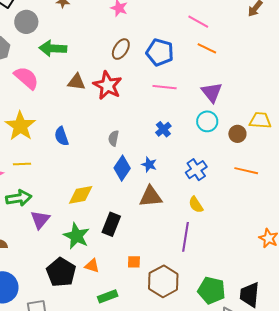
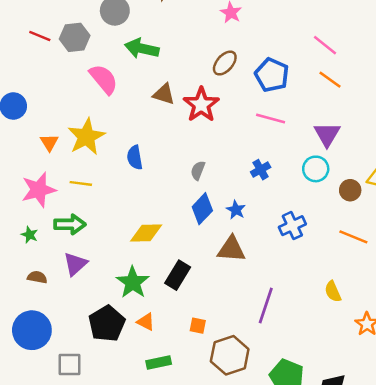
yellow semicircle: (196, 205) -> (333, 292), moved
purple triangle: (40, 220) -> (75, 264), moved

